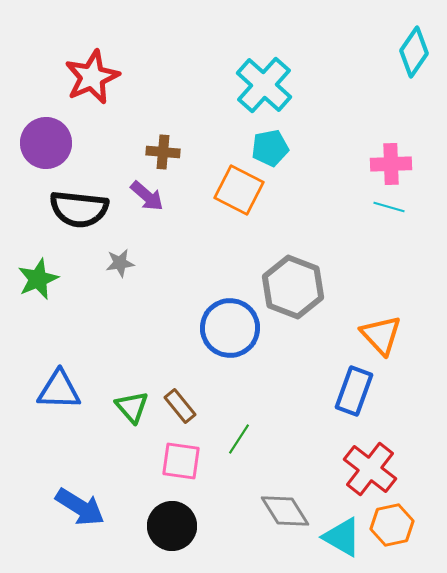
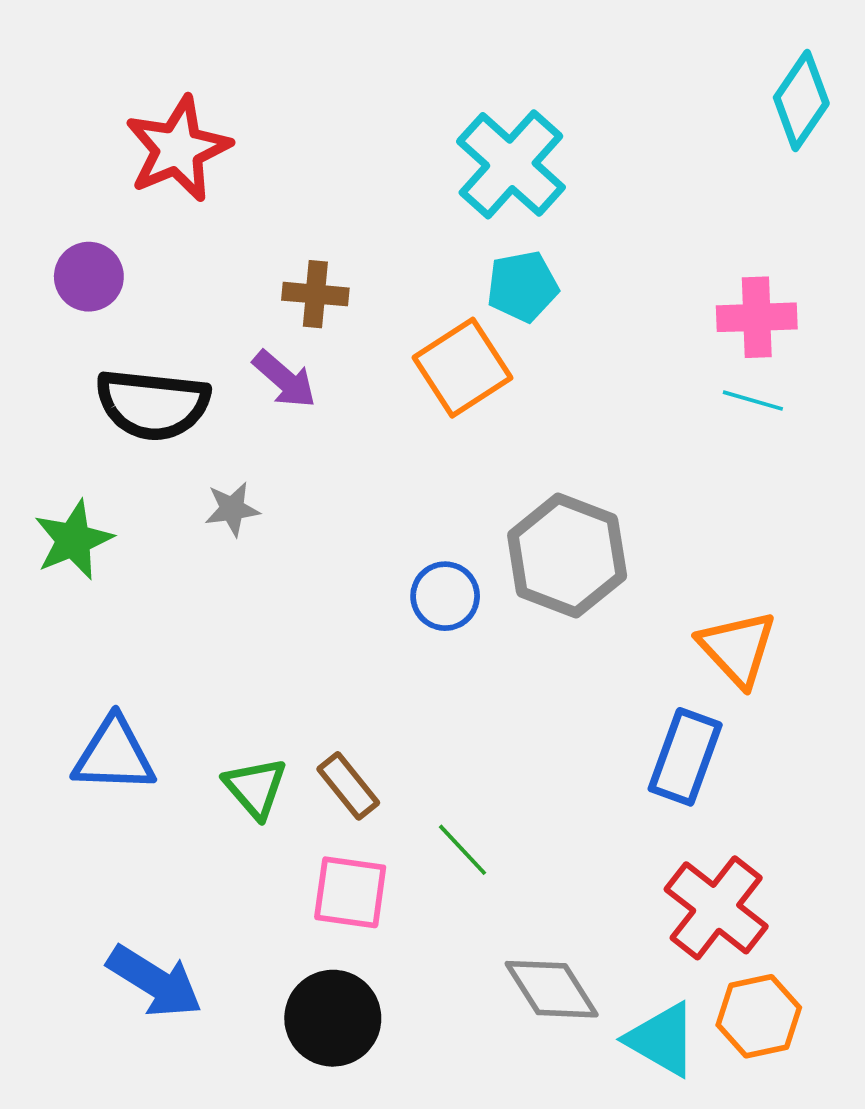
purple circle: (46, 143) -> (89, 277), size x0.7
orange square: (239, 190) -> (463, 368), turned 30
blue circle: (230, 328) -> (445, 596), moved, size x0.6
green line: (239, 439) -> (463, 850), turned -76

